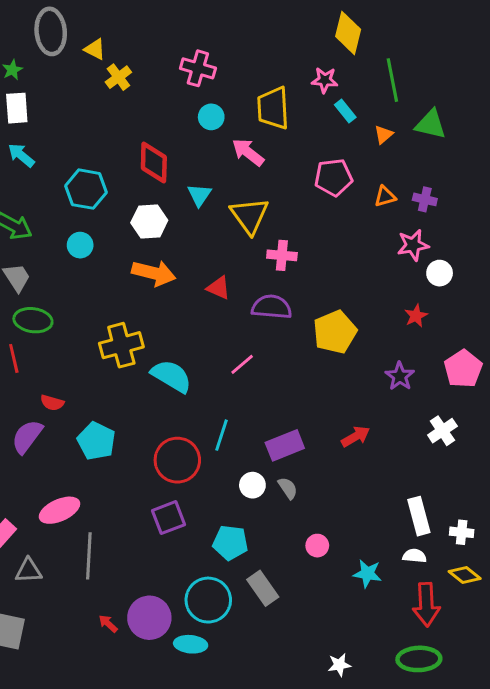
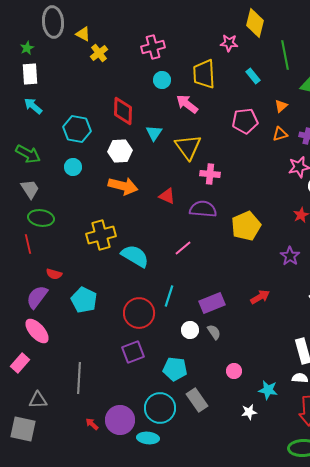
pink cross: (198, 68) -> (153, 47), turned -30
pink star: (325, 80) -> (229, 43), moved
orange triangle: (384, 135) -> (281, 106), moved
pink ellipse: (59, 510) -> (37, 331), moved, turned 72
gray triangle: (29, 571) -> (38, 400), moved
white star: (339, 665) -> (249, 412), moved

